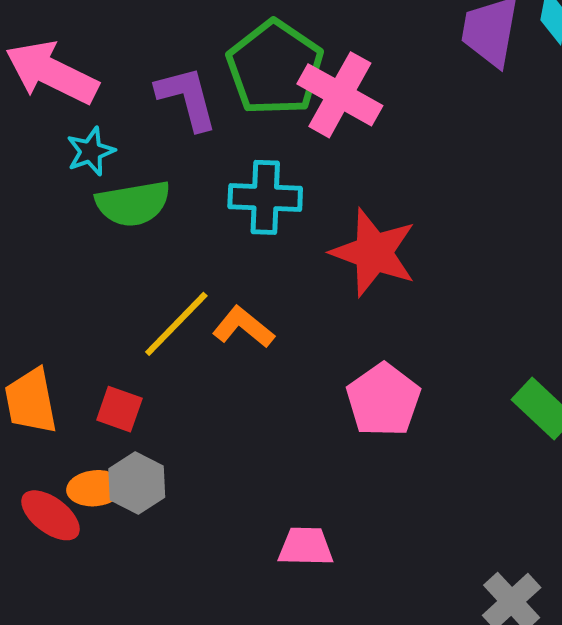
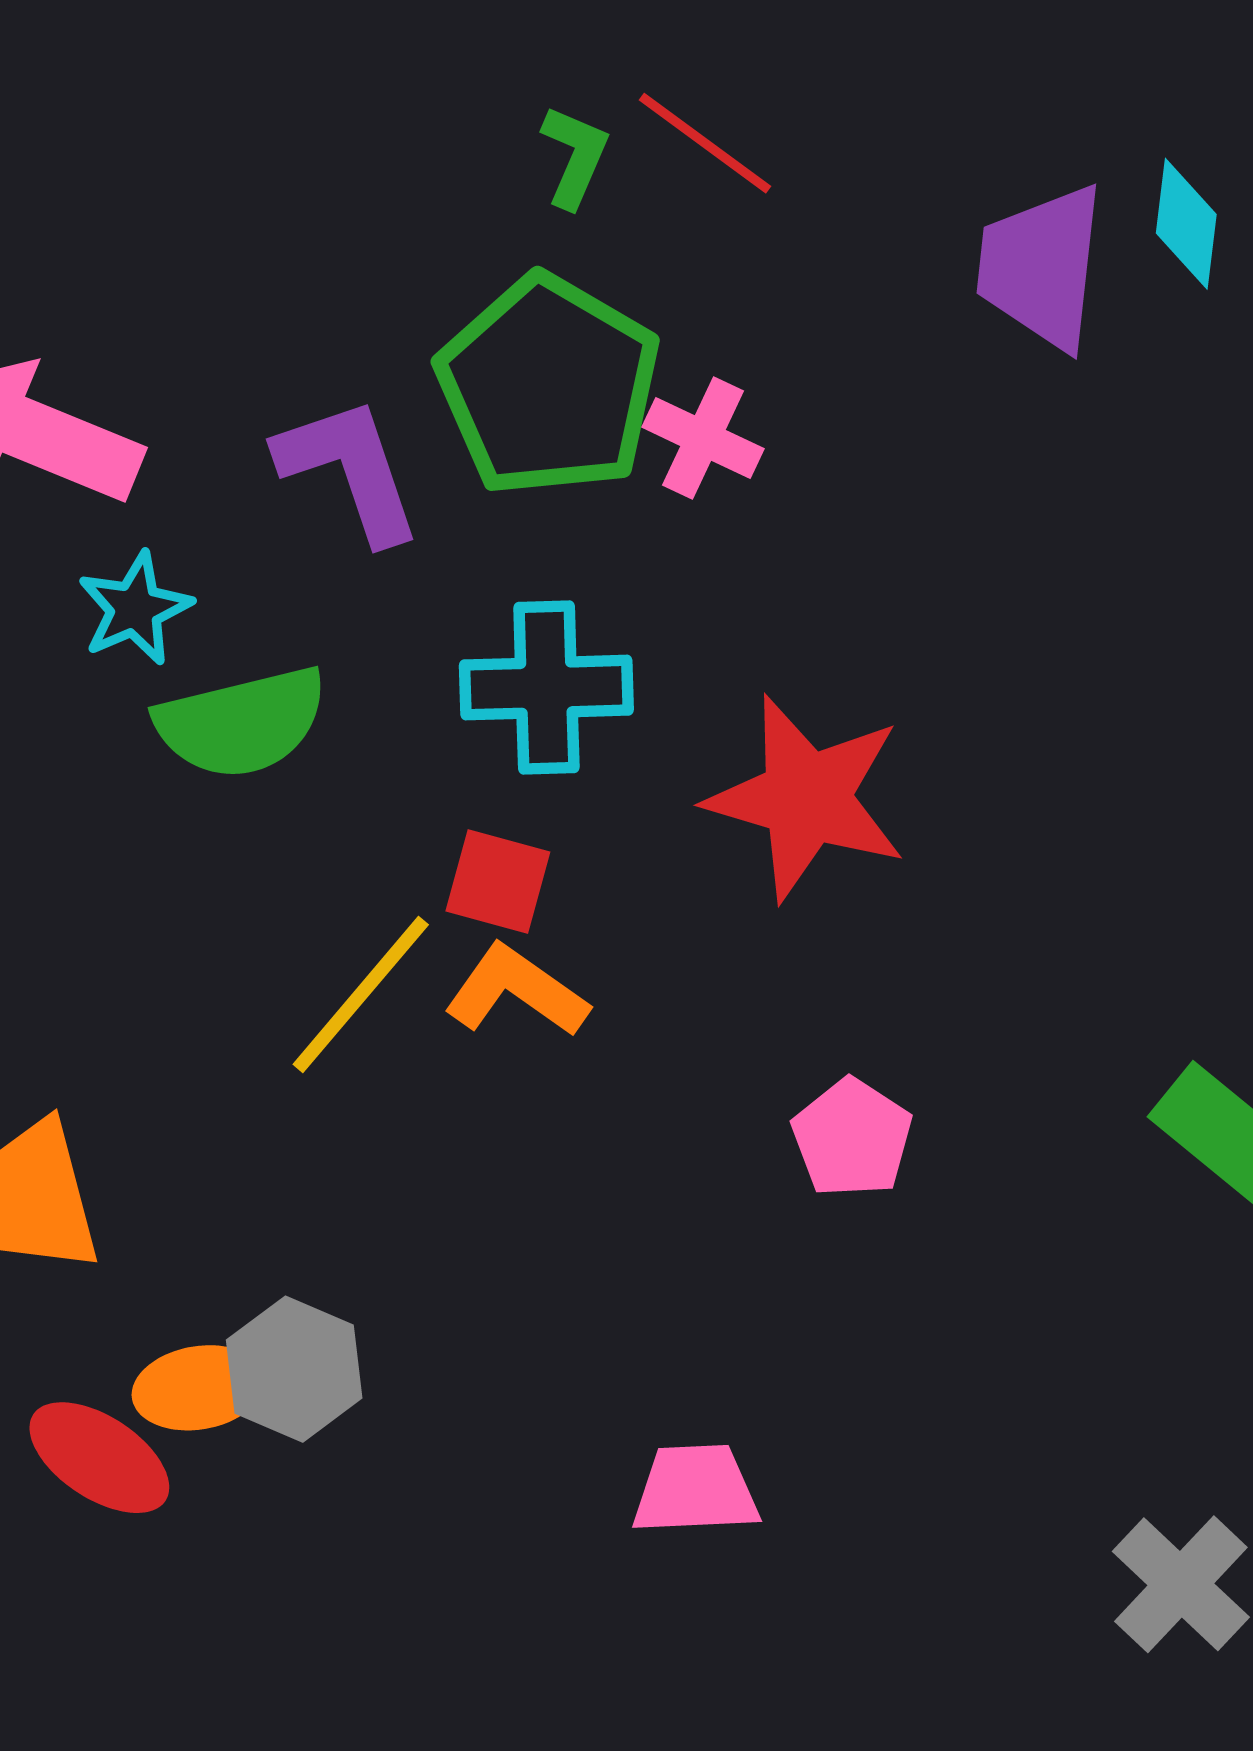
pink cross: (340, 95) -> (703, 438), size x0.6
pink pentagon: (383, 400) -> (852, 1138), size x0.7
red square: (119, 409) -> (498, 881), moved

